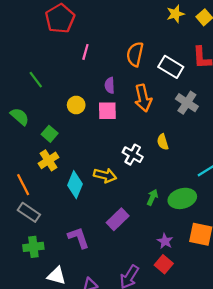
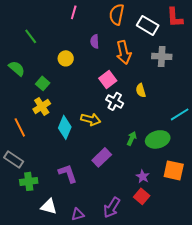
gray cross: (187, 103) -> (162, 56), turned -30
pink square: (107, 111) -> (108, 79), moved, turned -36
gray rectangle: (29, 212) -> (14, 159), moved

